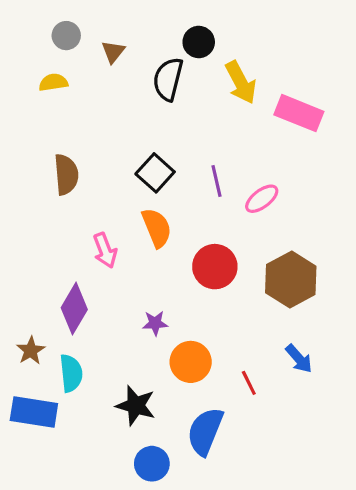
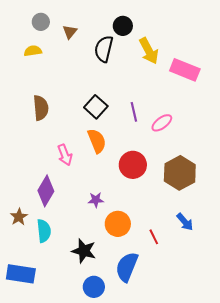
blue rectangle: (34, 412) -> (21, 274), moved

